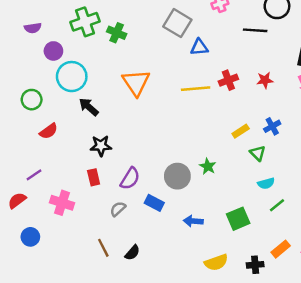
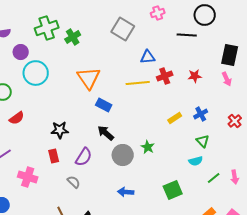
green cross: (117, 33) -> (73, 37), turned 35
blue triangle: (199, 47) -> (148, 57), moved
black arrow: (89, 107) -> (106, 133), moved
green triangle: (258, 153) -> (203, 141), moved
blue rectangle: (154, 203) -> (104, 105), moved
green line: (277, 205) -> (214, 178), moved
gray semicircle: (118, 209) -> (74, 182), turned 88
blue arrow: (193, 221) -> (126, 192), moved

